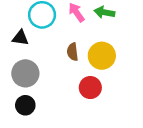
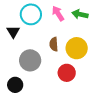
black triangle: (20, 38) -> (13, 32), turned 48
gray circle: (25, 73) -> (30, 60), moved

